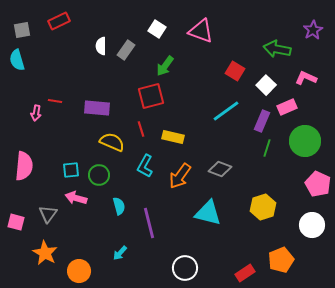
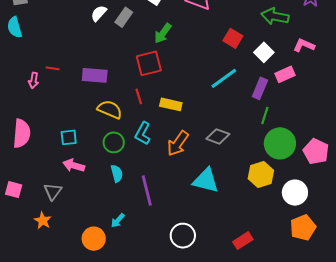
white semicircle: (101, 46) -> (99, 13), turned 42
green circle: (305, 141) -> (280, 143), moved
green circle: (99, 175) -> (114, 142), moved
gray triangle: (48, 214) -> (53, 192), moved
white circle: (312, 225) -> (295, 193), moved
orange star: (45, 253) -> (43, 221), size x0.7
orange pentagon: (281, 260) -> (303, 228), moved
orange circle: (79, 271) -> (94, 239), moved

